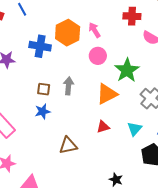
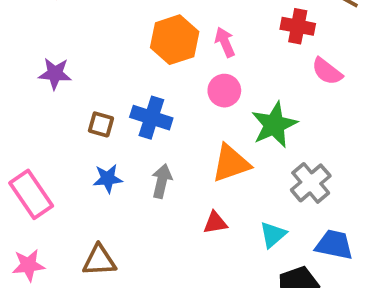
blue cross: (40, 46) -> (151, 118), moved
gray arrow: (68, 86) -> (162, 181), moved
brown square: (44, 89) -> (101, 124), moved
brown triangle: (68, 145) -> (99, 260), moved

